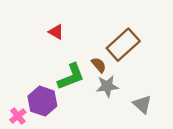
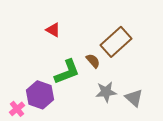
gray star: (107, 86) -> (106, 92), moved

